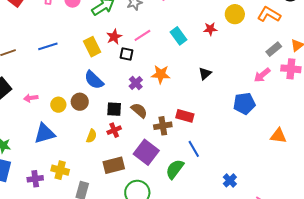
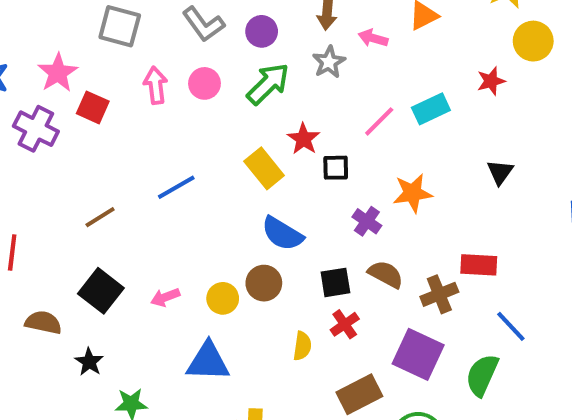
pink line: (142, 35) -> (379, 121), moved
cyan rectangle: (178, 36) -> (431, 109), turned -66
blue triangle: (45, 133) -> (208, 362), turned 30

